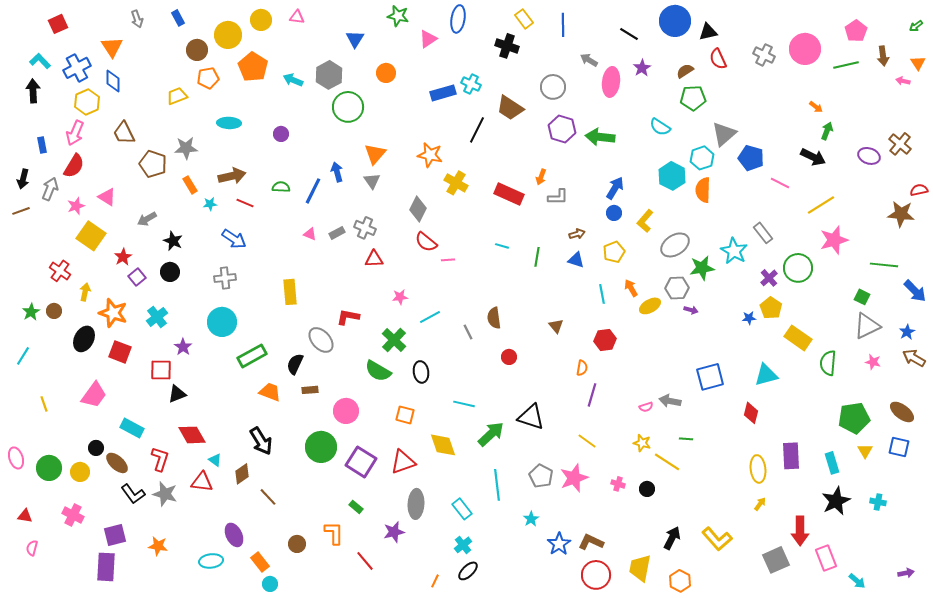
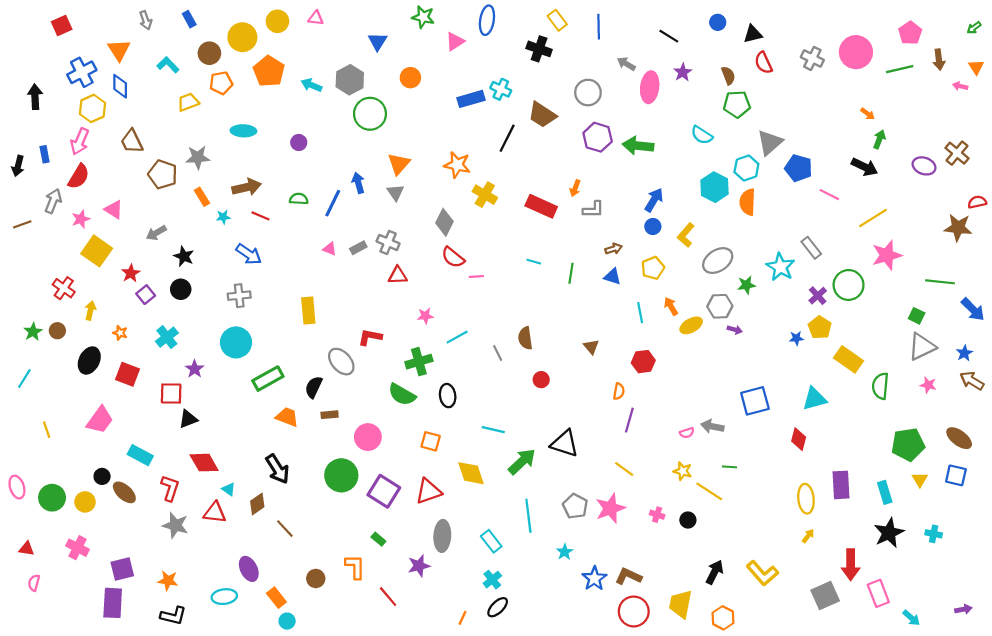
blue circle: (675, 21) -> (718, 22), size x0.5
cyan L-shape: (40, 61) -> (168, 65), moved
brown semicircle: (685, 71) -> (728, 76), turned 102
black arrow: (23, 179) -> (18, 166), moved
green star: (702, 268) -> (746, 285), size x0.7
orange star: (113, 313) -> (120, 333), size x0.5
green cross: (394, 340) -> (419, 362), turned 30
black L-shape: (133, 494) -> (173, 616), moved, turned -40

